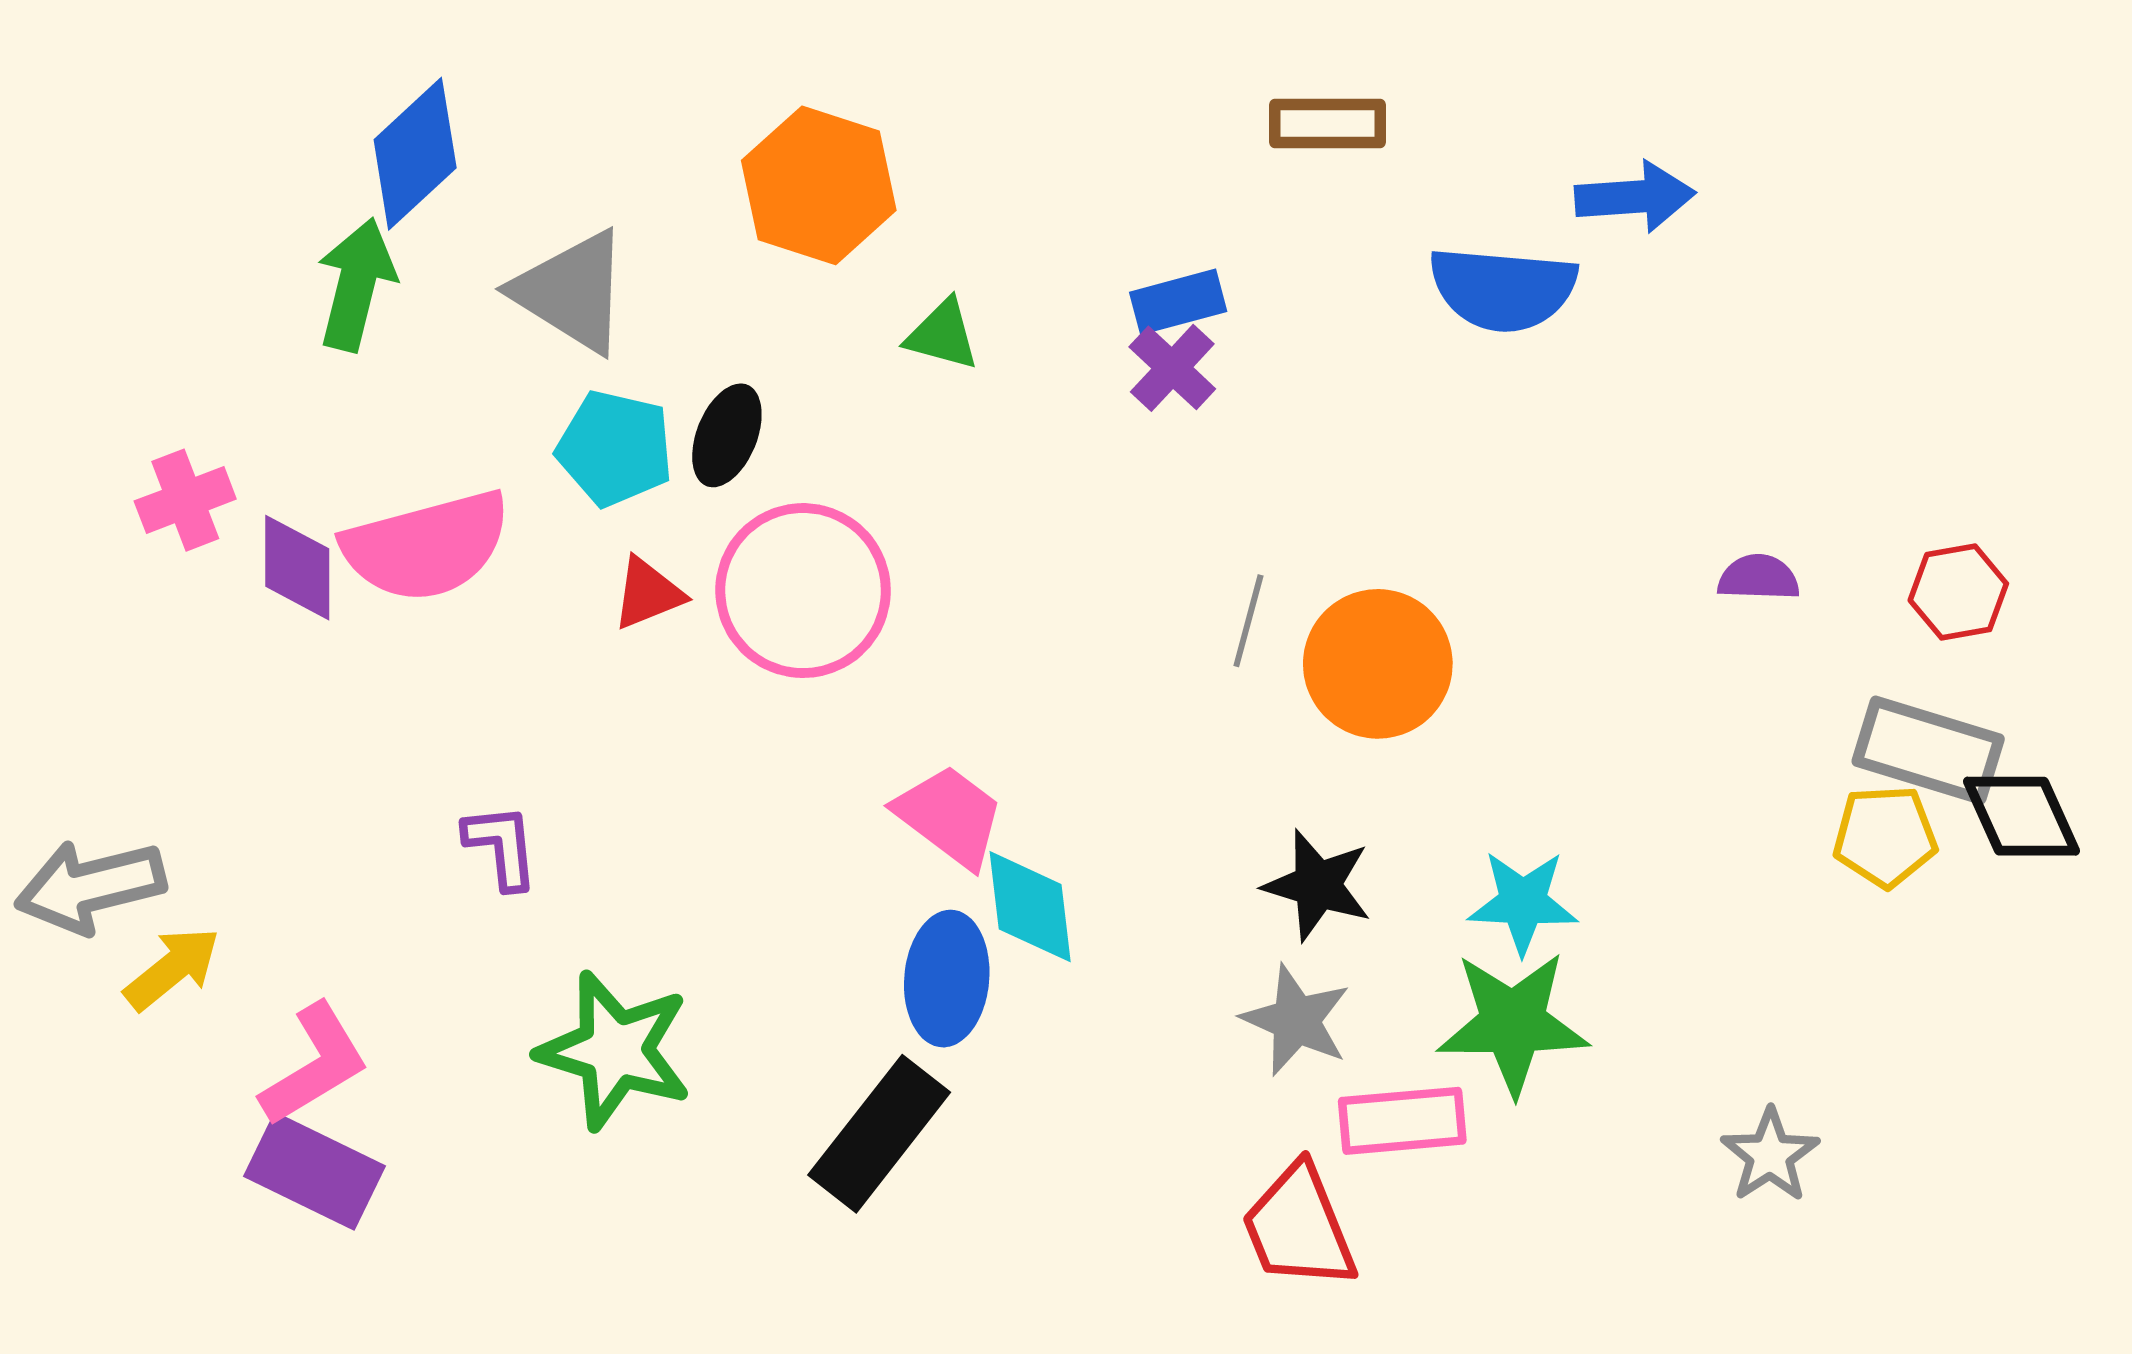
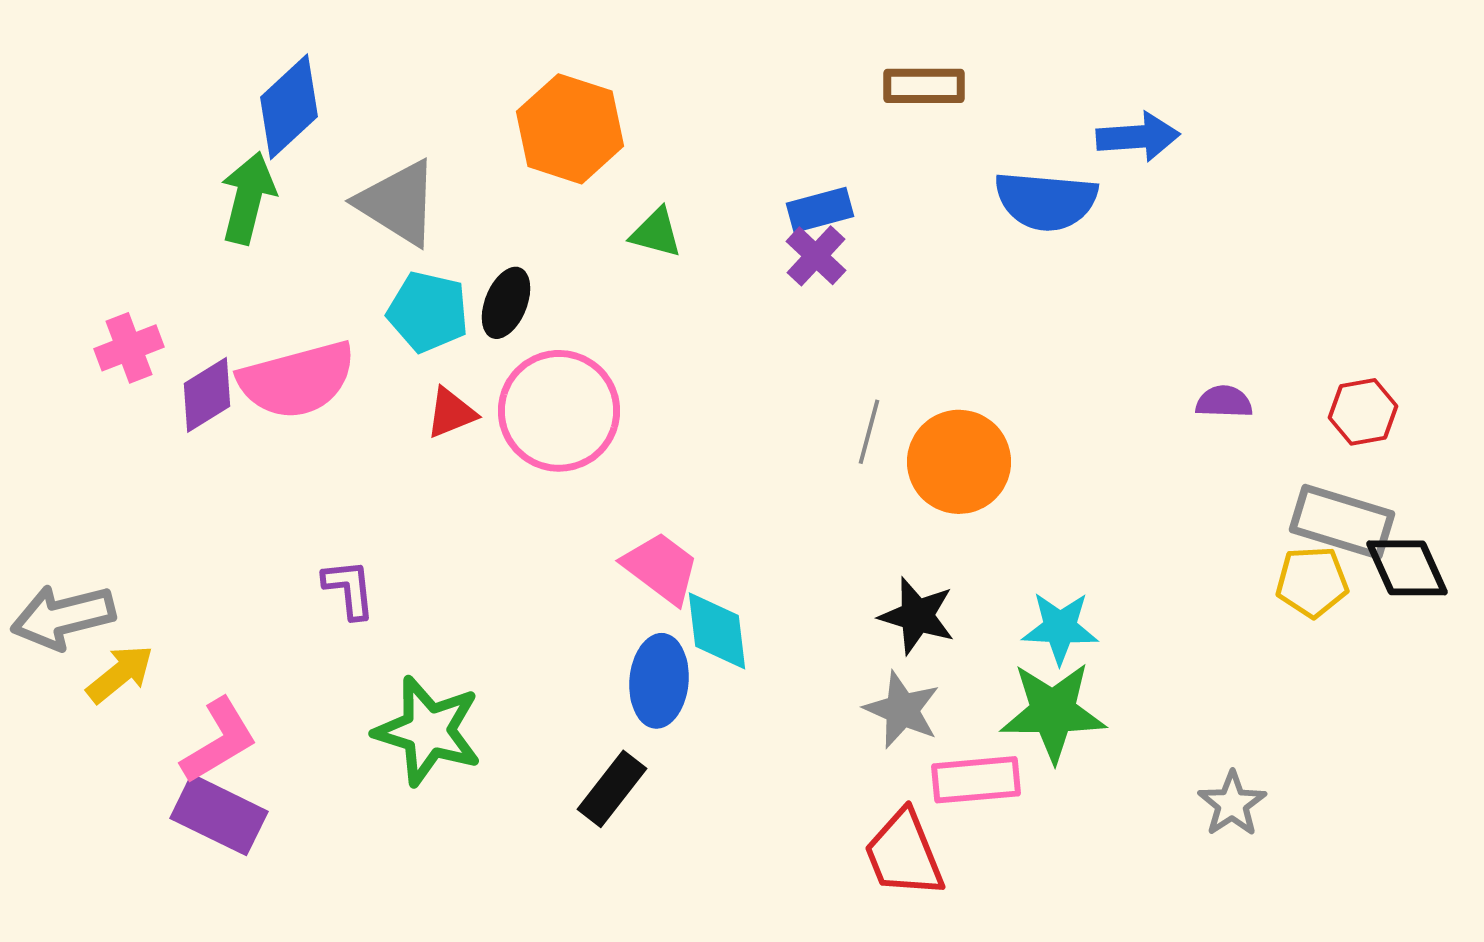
purple diamond: (297, 568) -> (207, 395), turned 58
black rectangle: (879, 1134) -> (612, 789), size x0.7

